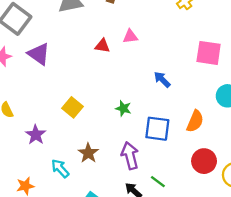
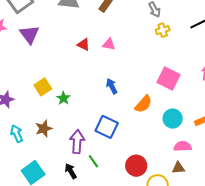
blue arrow: (162, 80) -> (112, 86), moved
green star: (123, 108) -> (63, 98), moved
orange semicircle: (195, 121) -> (143, 104), moved
green line: (158, 182) -> (93, 161), moved

